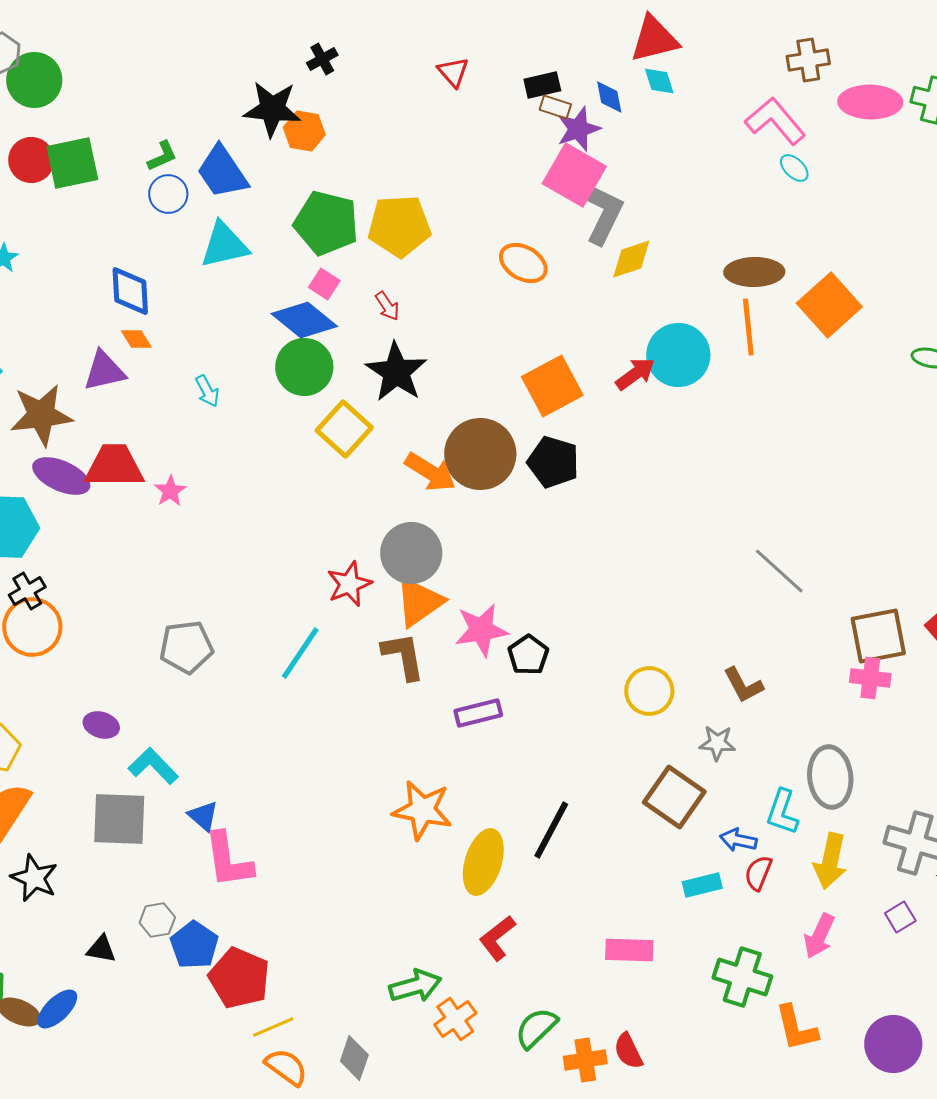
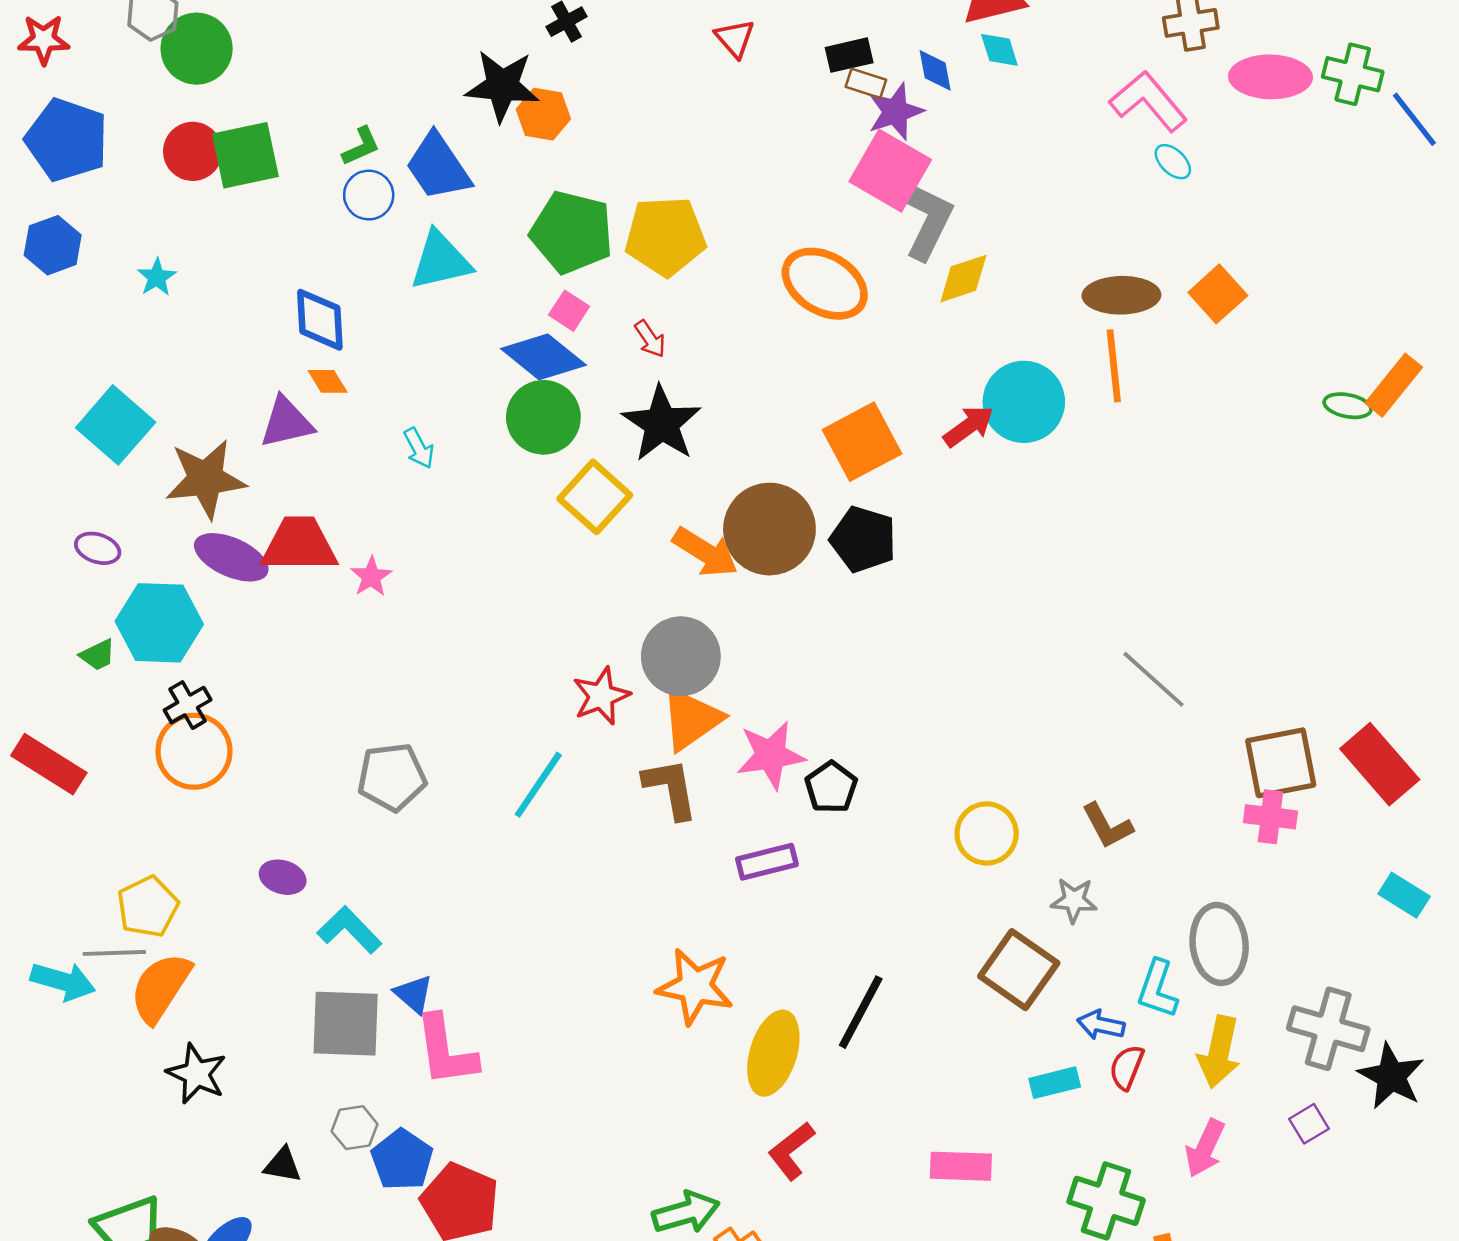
orange ellipse: (523, 263) -> (825, 284), size x1.4
orange square: (829, 305) -> (1218, 294), moved, size x0.7
gray square: (119, 819) -> (346, 1024), moved

